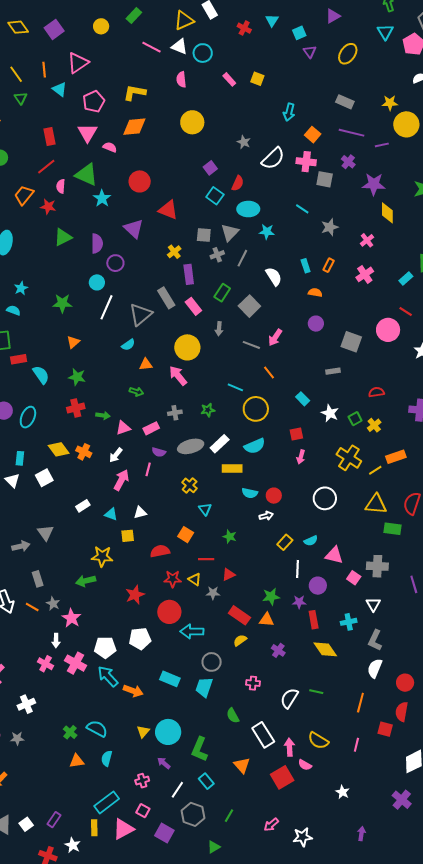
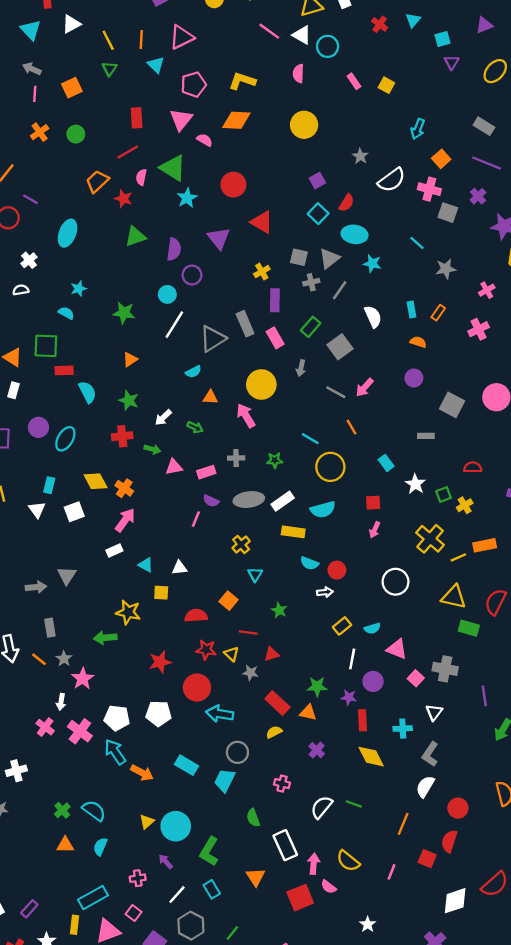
white arrow: (116, 455) -> (163, 418), moved
pink arrow: (121, 480) -> (125, 520), moved

